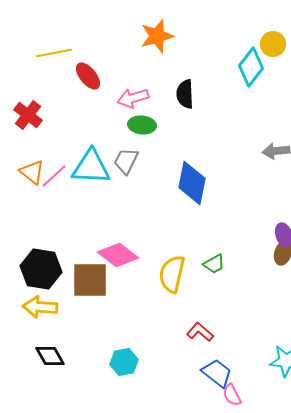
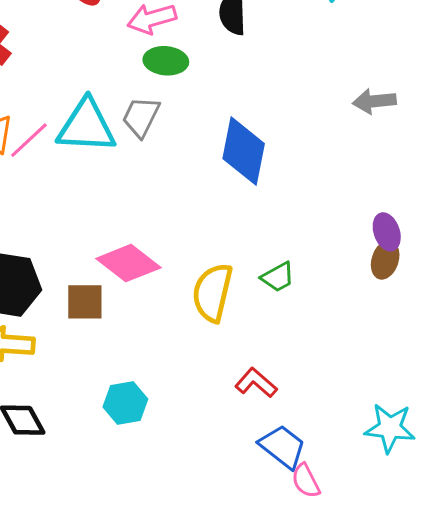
brown square: (90, 280) -> (85, 302), size x0.7
cyan hexagon: (124, 362) -> (125, 403), moved

